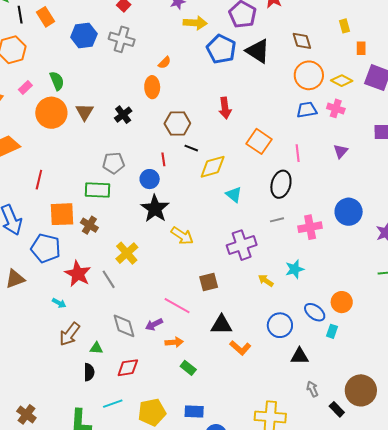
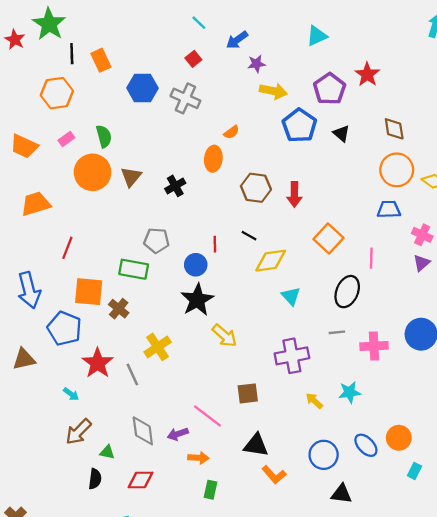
black triangle: (258, 51) -> (341, 134), size x0.6
pink cross: (336, 108) -> (422, 235), moved
brown hexagon: (177, 124) -> (256, 188), moved
cyan rectangle: (332, 331) -> (414, 471), moved
green rectangle: (188, 368) -> (210, 490), turned 56

